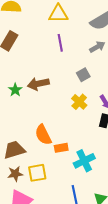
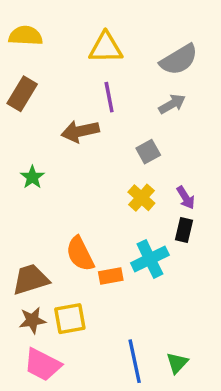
brown arrow: (38, 84) -> (80, 131), moved
cyan cross: (84, 161) -> (150, 259), moved

